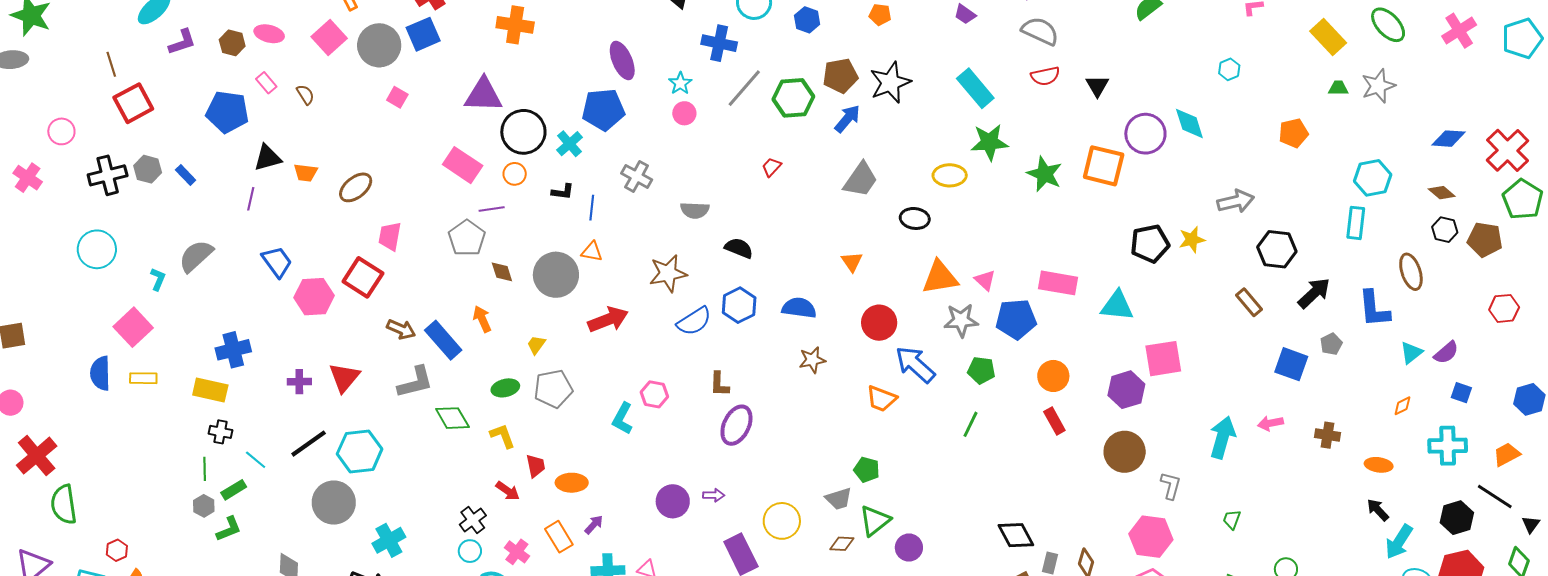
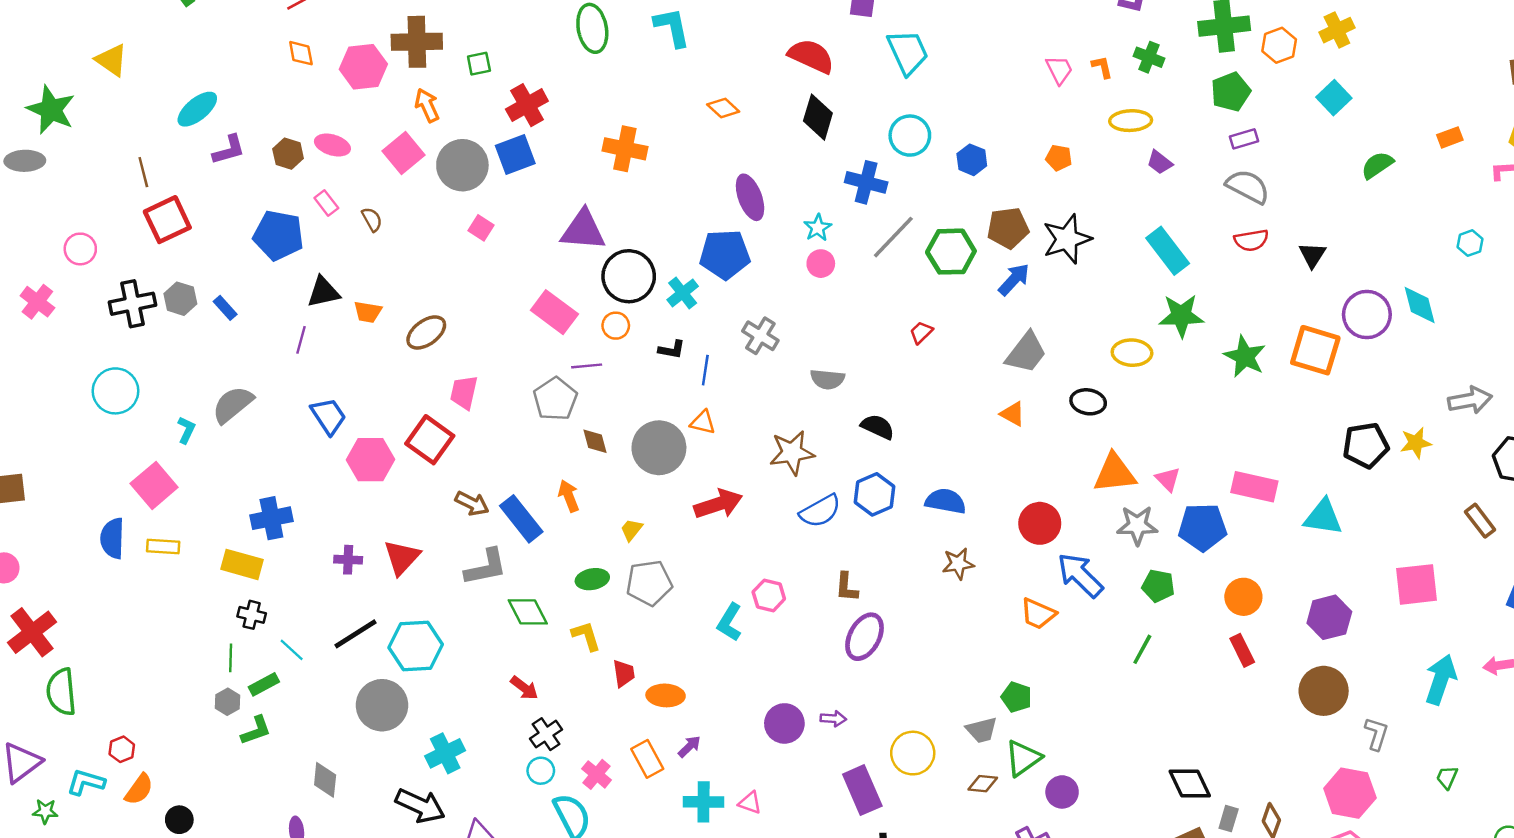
orange triangle: (852, 262) -> (1013, 414), moved, turned -30
pink square: (1163, 359) -> (1416, 584), moved
red arrow: (508, 491) -> (524, 688), moved

